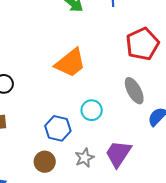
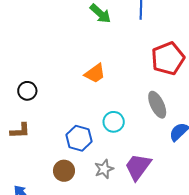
orange trapezoid: (70, 63) -> (95, 73), size x0.7

